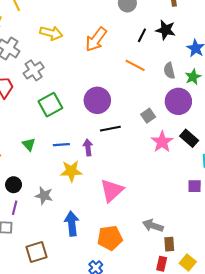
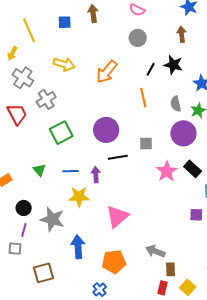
orange line: (135, 65) -> (143, 98), turned 48
gray square: (148, 116) -> (146, 144), moved, turned 32
gray star: (44, 196) -> (52, 219), size x1.4

